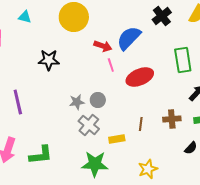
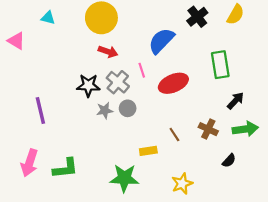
red arrow: (103, 46) -> (108, 52), moved
black star: (49, 60) -> (88, 85), moved
brown cross: (172, 119) -> (208, 129), turned 30
brown line: (141, 124) -> (174, 134), turned -40
gray cross: (89, 125) -> (118, 82), moved

